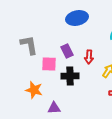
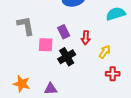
black cross: (70, 76) -> (67, 57), turned -30
orange star: (34, 90) -> (22, 84), moved

